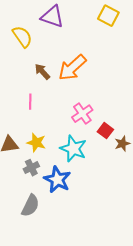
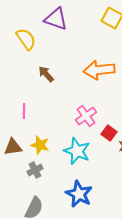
orange arrow: (72, 68) -> (99, 70), moved, turned 36
pink line: (30, 102) -> (24, 111), moved
blue star: (57, 180) -> (79, 194), moved

